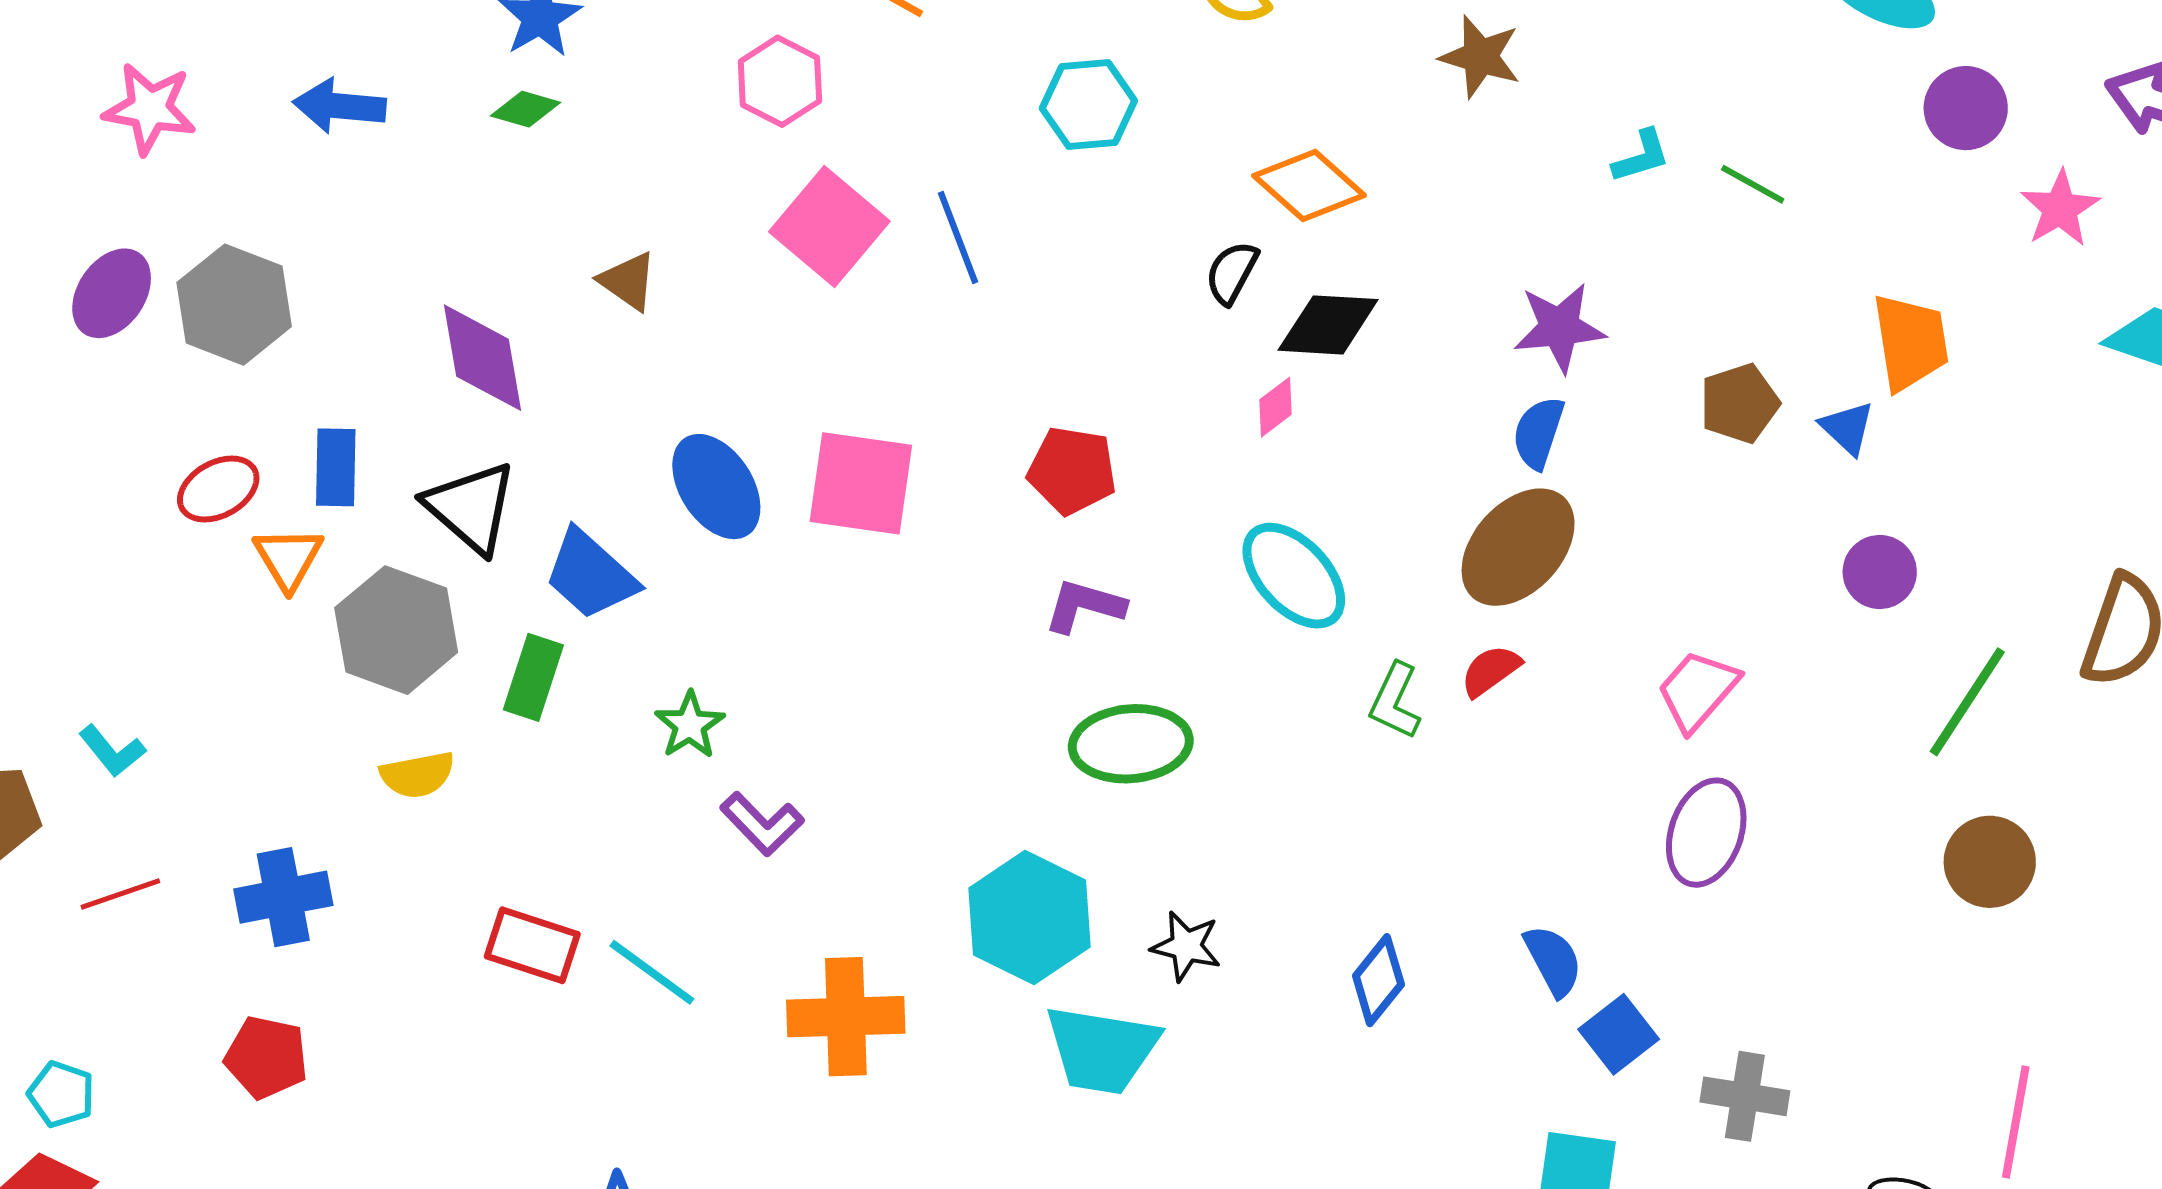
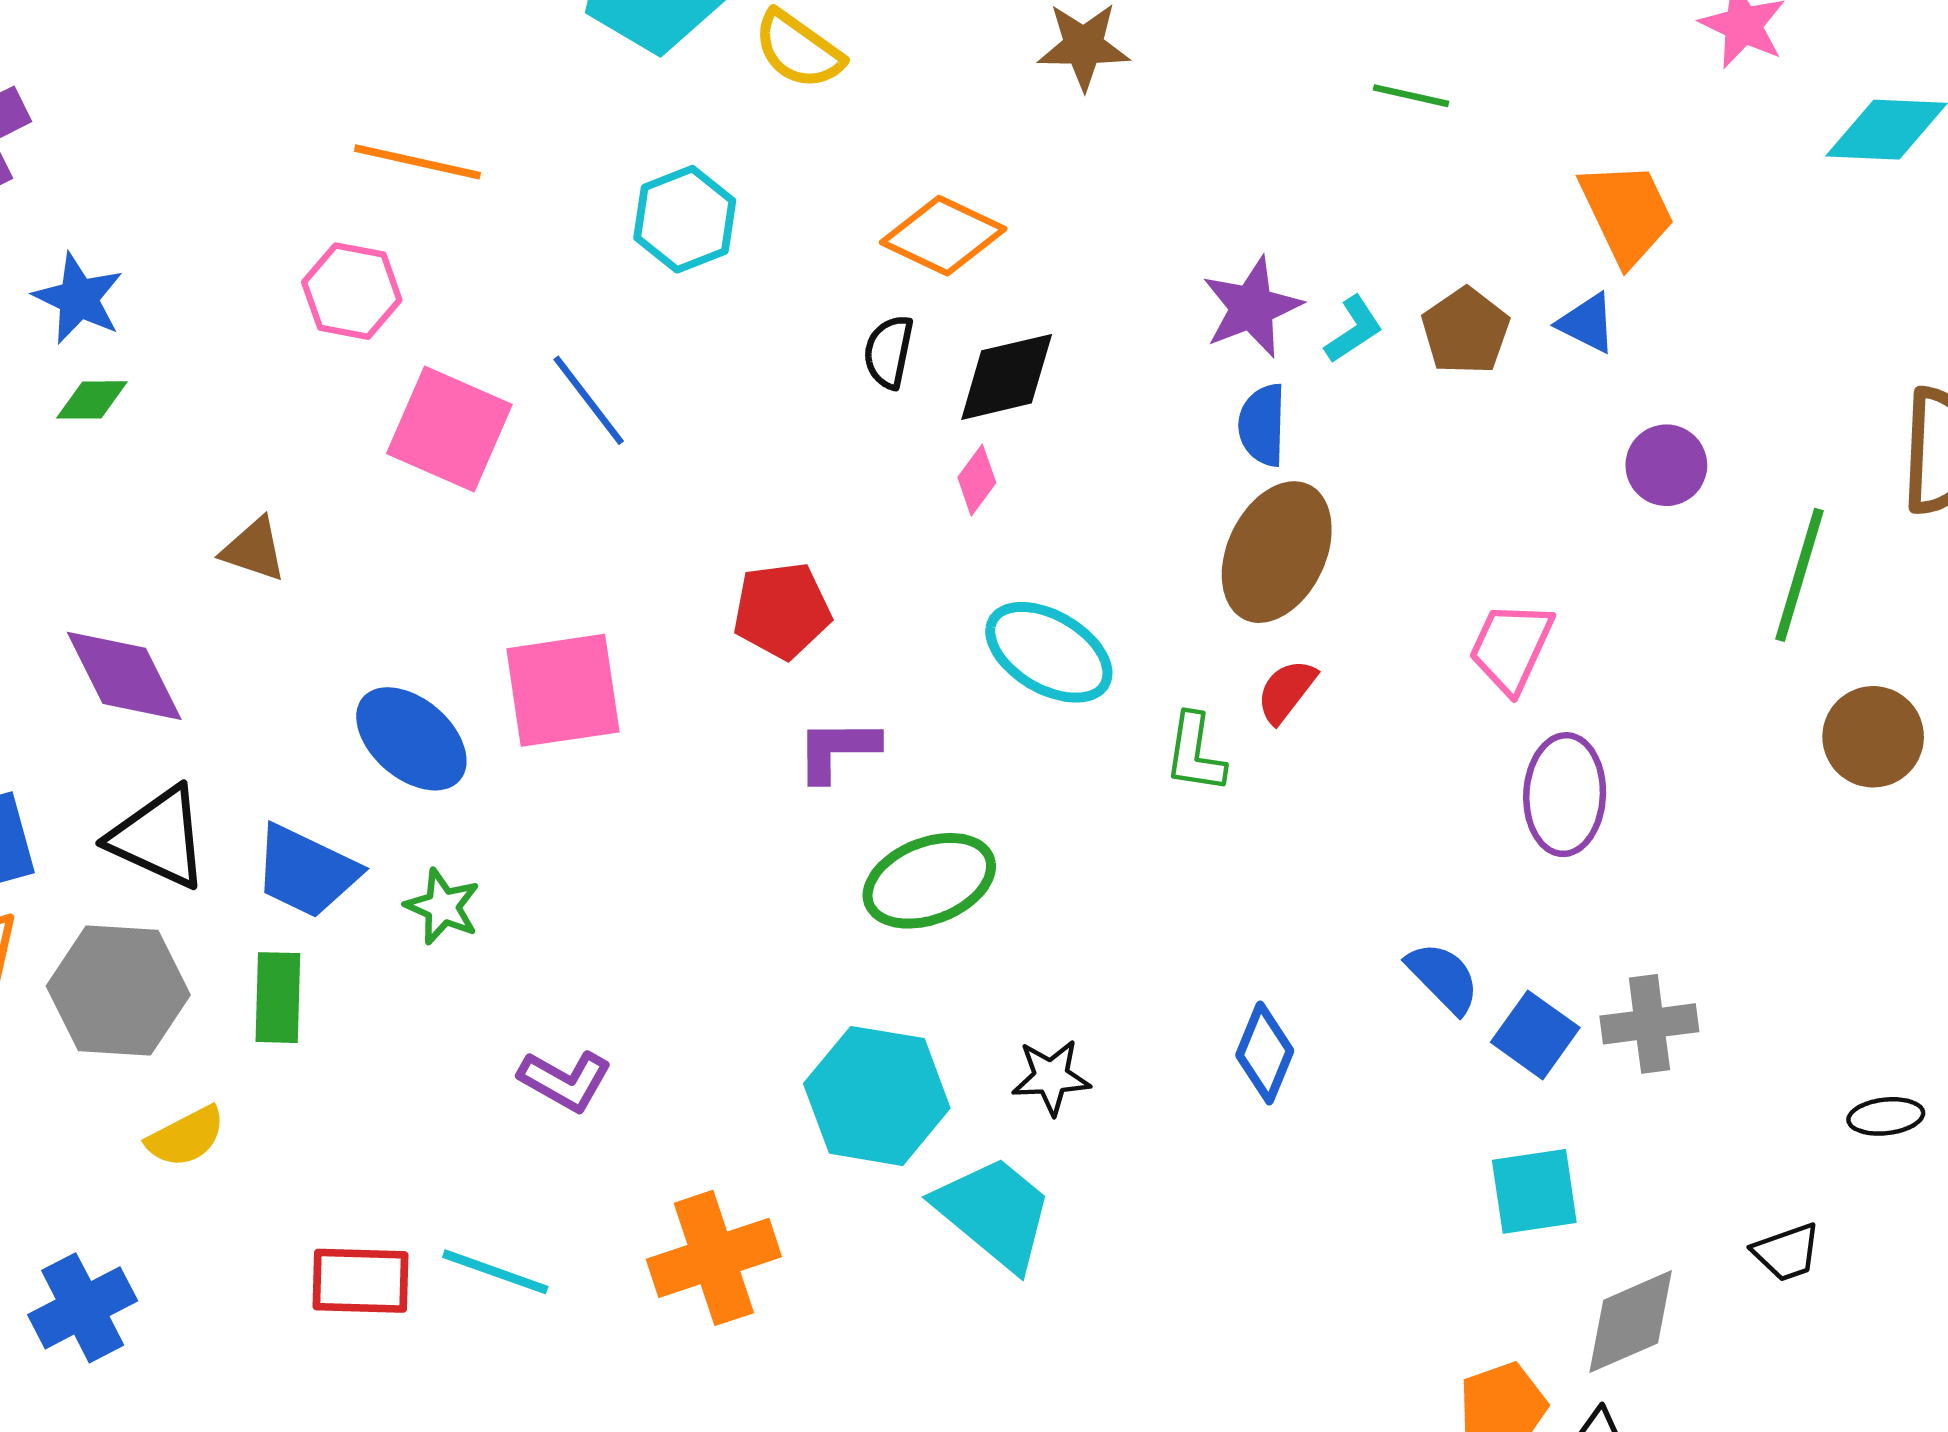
cyan L-shape: (1641, 156) -> (1354, 329), moved
green star: (690, 725) -> (443, 907), moved
cyan trapezoid: (1102, 1049) -> (994, 1213), turned -133
gray cross: (1745, 1096) -> (1649, 1024), moved

